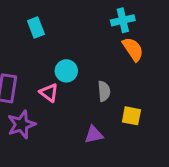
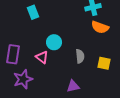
orange semicircle: (133, 49) -> (100, 27), turned 144
yellow square: (131, 116) -> (104, 63), moved

